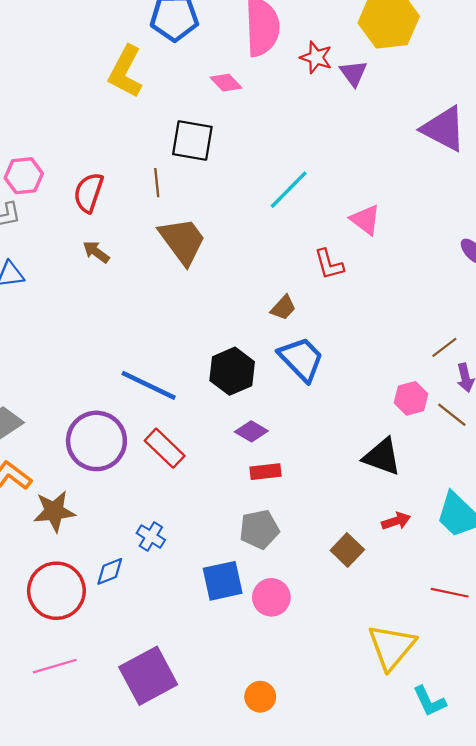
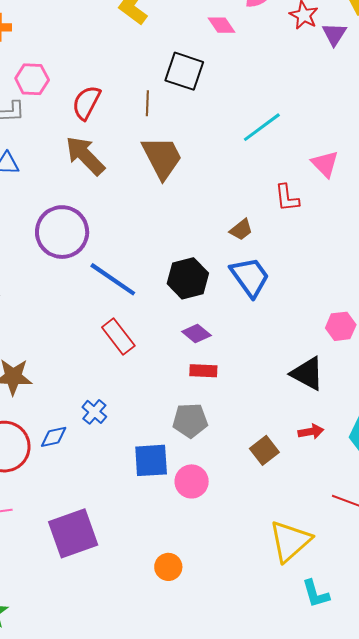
brown arrow: (96, 252) -> (85, 156), size x1.8
purple circle: (96, 441) -> (62, 232), moved

